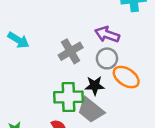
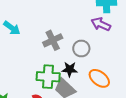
purple arrow: (107, 34) -> (101, 24), moved
orange ellipse: (126, 77) -> (99, 78), moved

